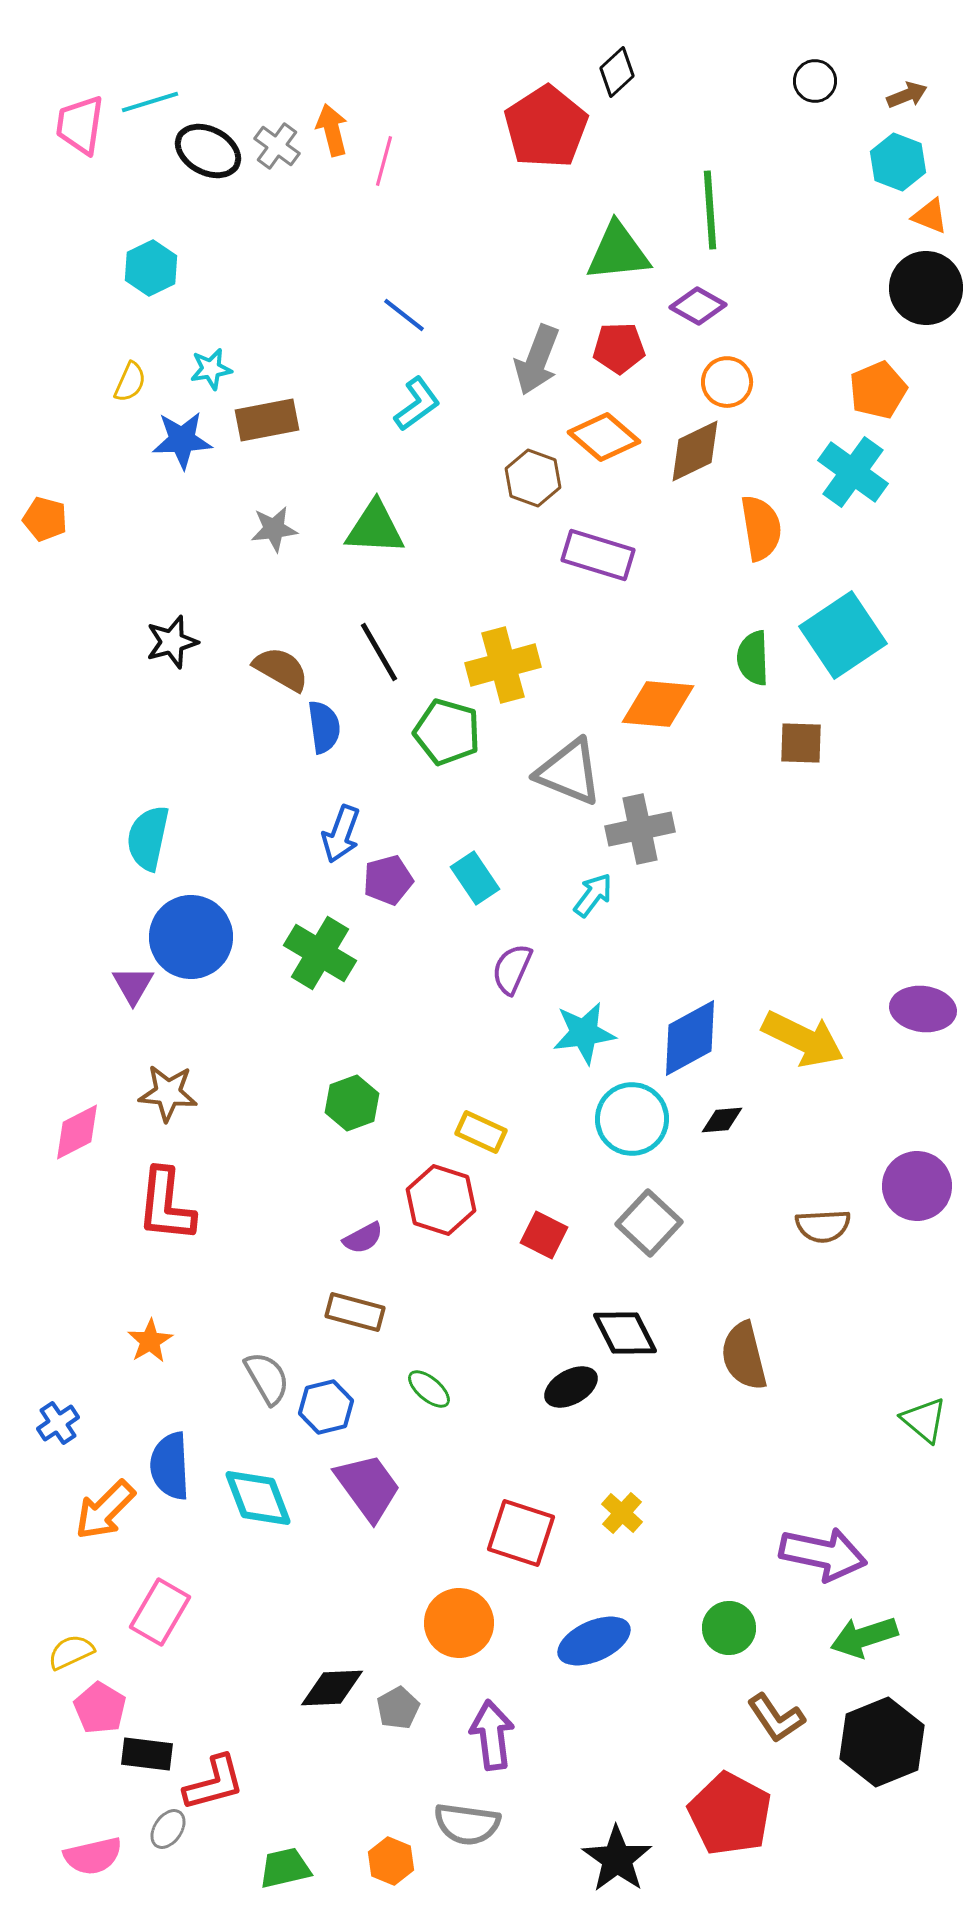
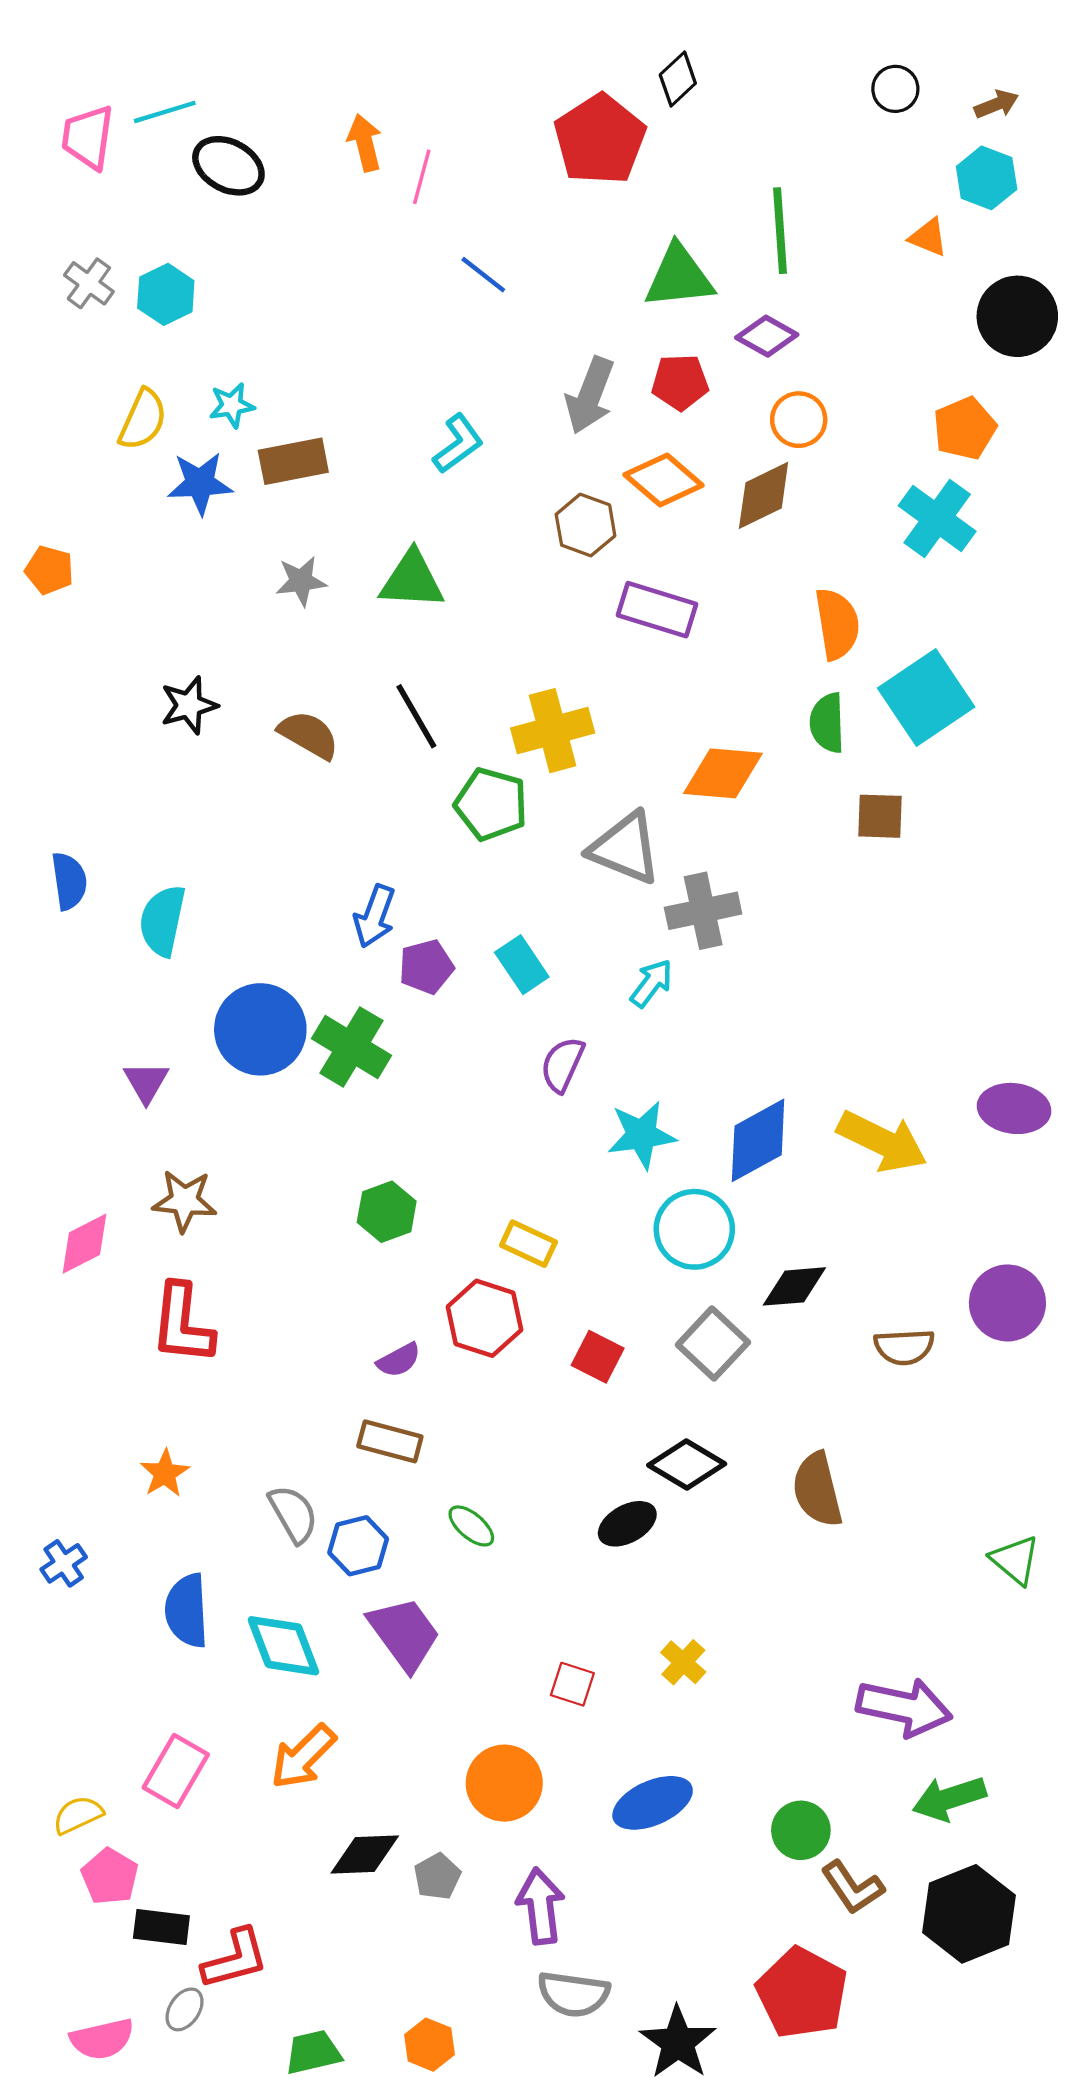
gray cross: (277, 146) -> (89, 283), moved
orange triangle: (930, 216) -> (928, 237), moved
blue line: (404, 315) -> (483, 275), moved
yellow semicircle: (130, 382) -> (143, 420), size x1.4
orange semicircle: (761, 528) -> (837, 624), moved
blue semicircle: (324, 727) -> (69, 881), moved
blue circle: (191, 937) -> (260, 1029), moved
black diamond: (722, 1120) -> (794, 1286), moved, size x1.4
black diamond: (625, 1333) -> (687, 1464), turned -32
orange arrow: (105, 1510) -> (303, 1757), moved
red square: (521, 1533) -> (572, 1684), size x0.6
green circle: (729, 1628) -> (801, 1830), moved
gray semicircle: (467, 1824) -> (573, 1994), moved

